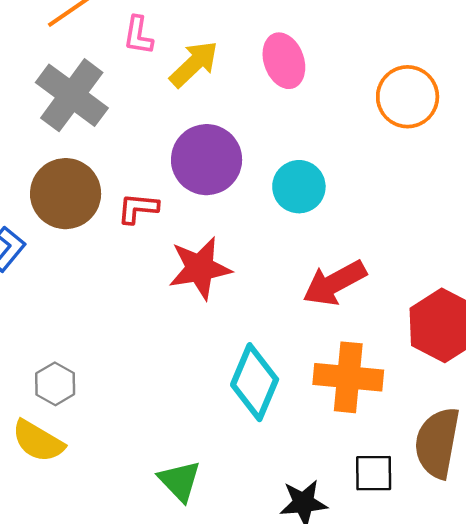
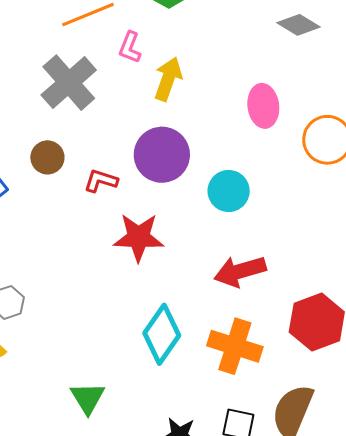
pink ellipse: (284, 61) -> (263, 106), moved
yellow arrow: (194, 64) -> (168, 79), turned -39
brown circle: (66, 194) -> (47, 157), size x0.6

